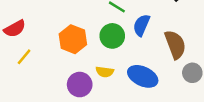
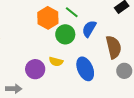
orange hexagon: (73, 39) -> (48, 18), moved
blue ellipse: (143, 76) -> (85, 69), turned 35

